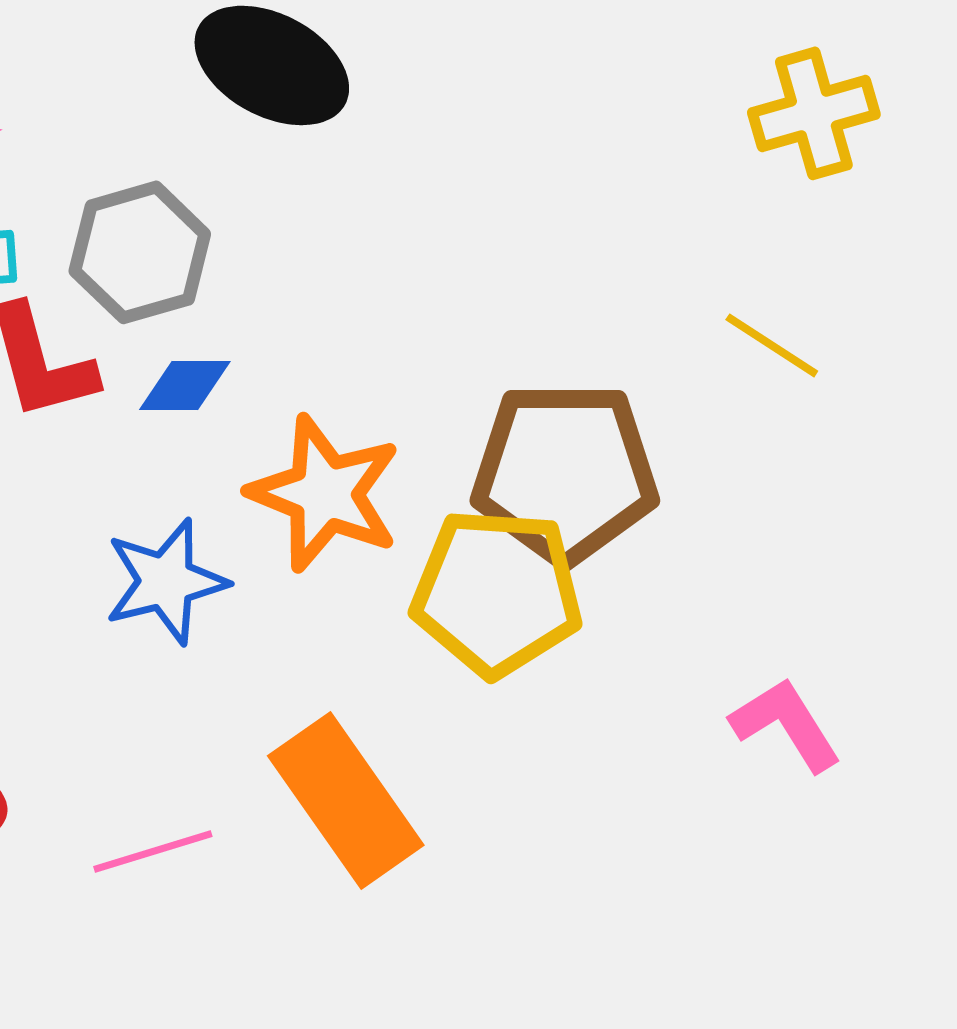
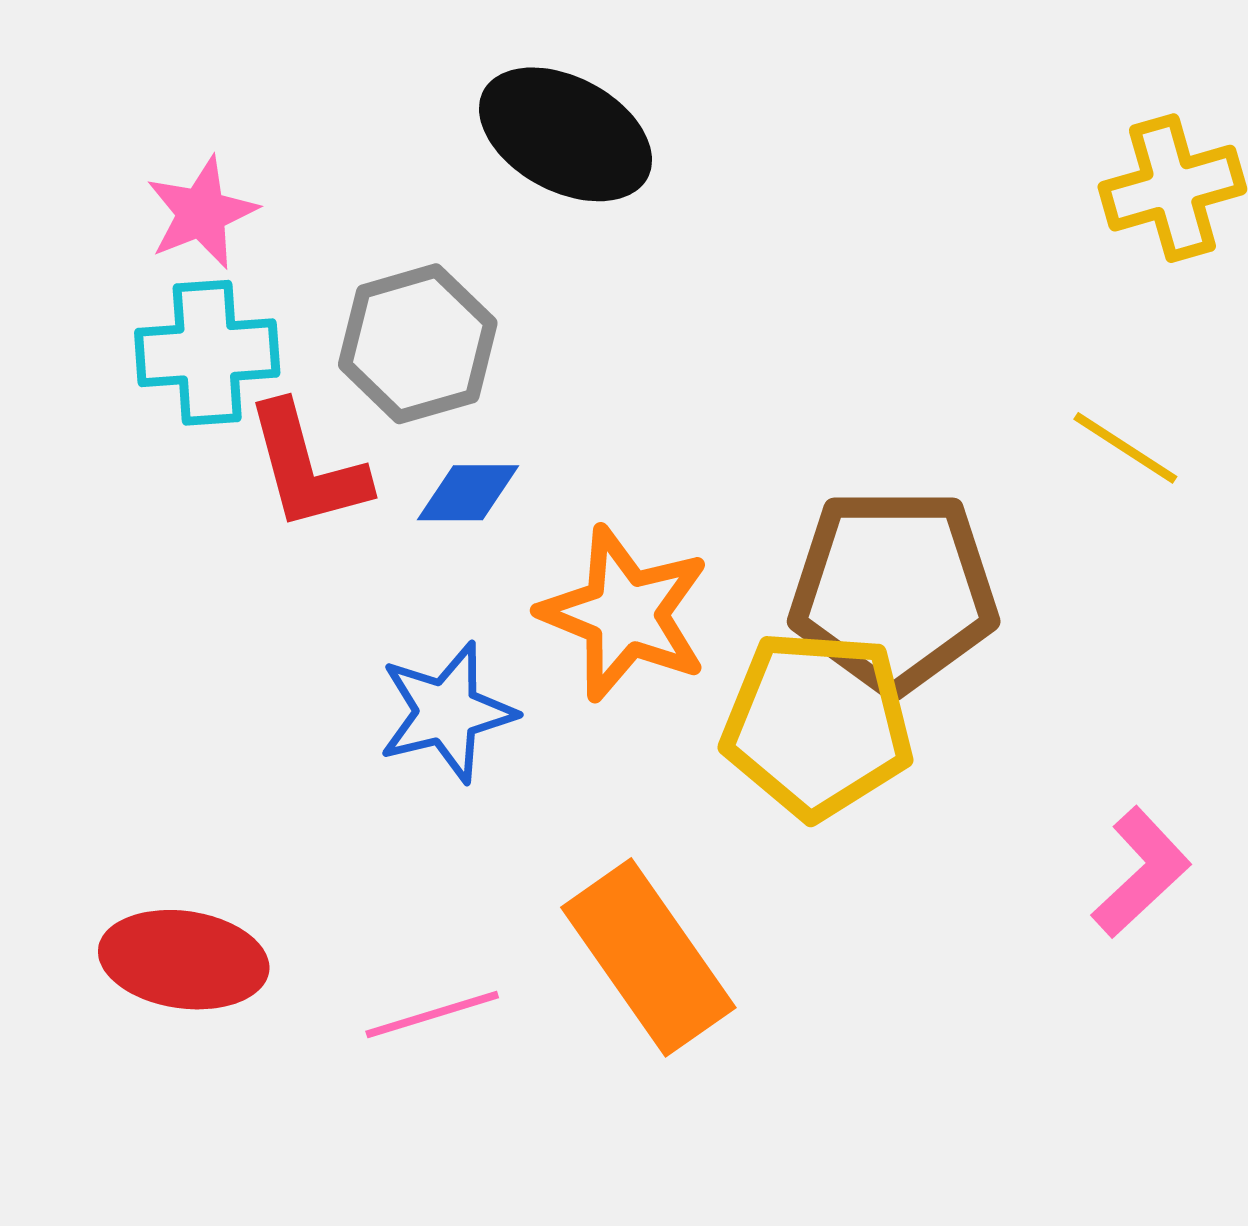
pink L-shape: (786, 724) -> (1141, 872), turned 79

